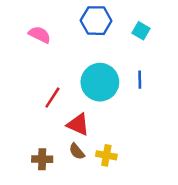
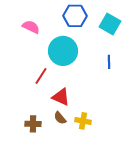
cyan square: (141, 31) -> (110, 24), size x1.5
cyan circle: (100, 82) -> (63, 51), moved

